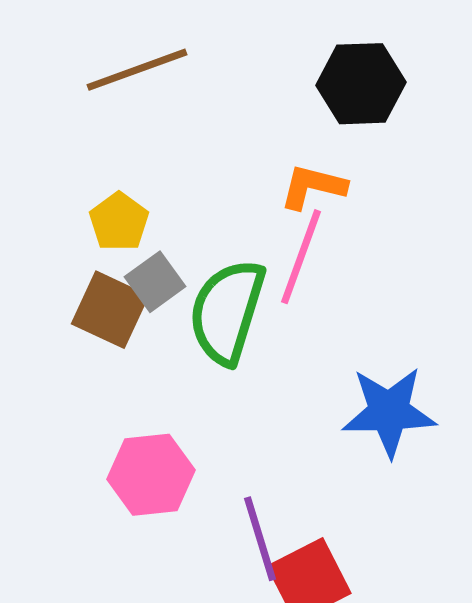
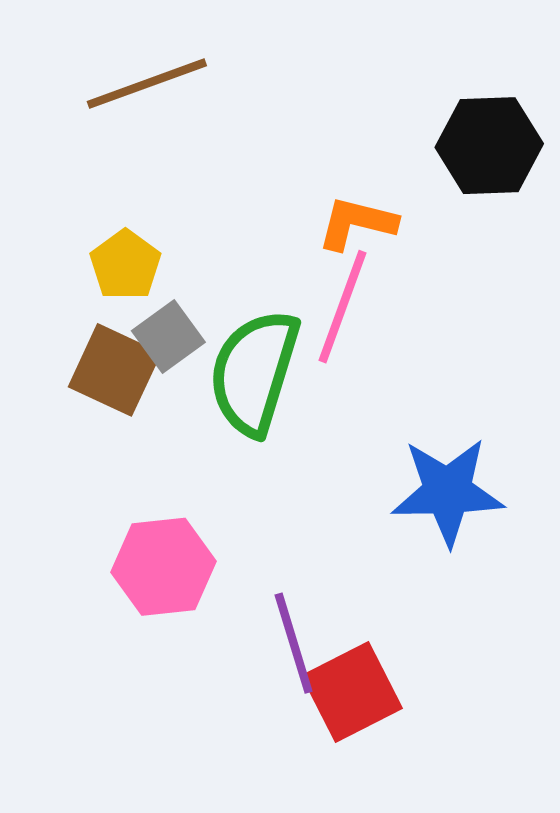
black hexagon: (361, 84) -> (489, 146), moved

